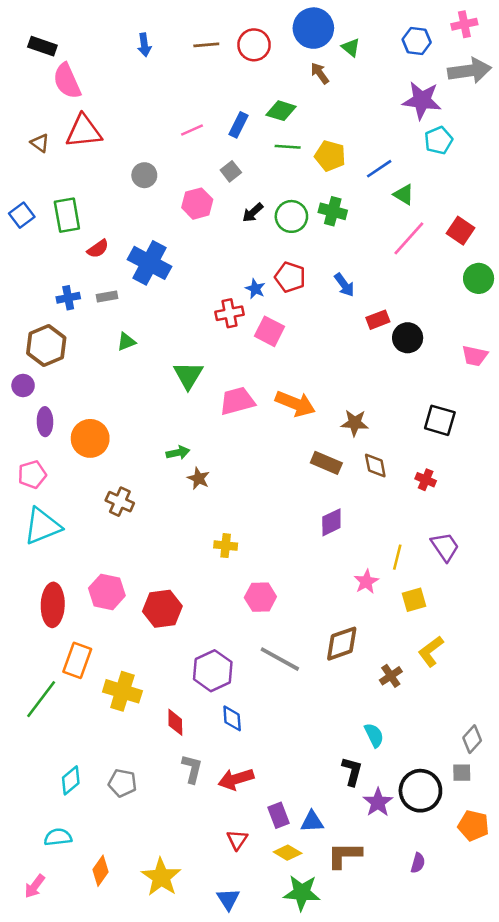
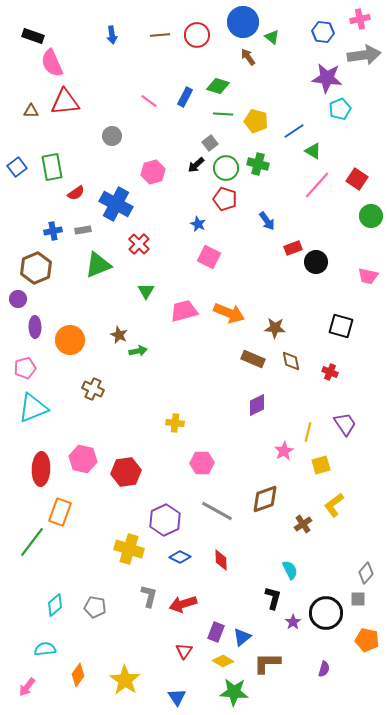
pink line: (192, 130) -> (149, 101), turned 60
brown triangle: (40, 143) -> (31, 111), turned -35
gray square: (231, 171) -> (210, 143), moved
pink hexagon: (197, 204) -> (153, 172), moved
red pentagon: (290, 277) -> (225, 199), moved
red cross: (229, 313) -> (139, 244), moved, turned -35
green triangle: (126, 342) -> (98, 265), size x1.8
green triangle: (188, 375) -> (146, 291), size x0.7
brown star: (199, 478) -> (119, 335), moved
yellow cross: (122, 691) -> (129, 549), moved
blue diamond: (232, 718) -> (180, 557), turned -60
red diamond: (175, 722) -> (221, 560), moved
purple star: (378, 802) -> (293, 622), size x0.7
purple rectangle: (279, 815) -> (216, 632), turned 42
blue triangle: (312, 822) -> (242, 637), turned -36

